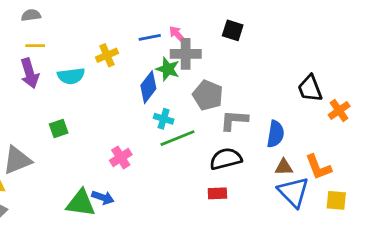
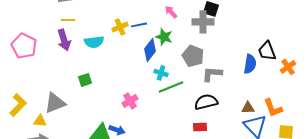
blue line: (150, 37) -> (139, 25), moved
gray cross: (186, 54) -> (203, 22), moved
blue semicircle: (275, 134) -> (250, 64), moved

